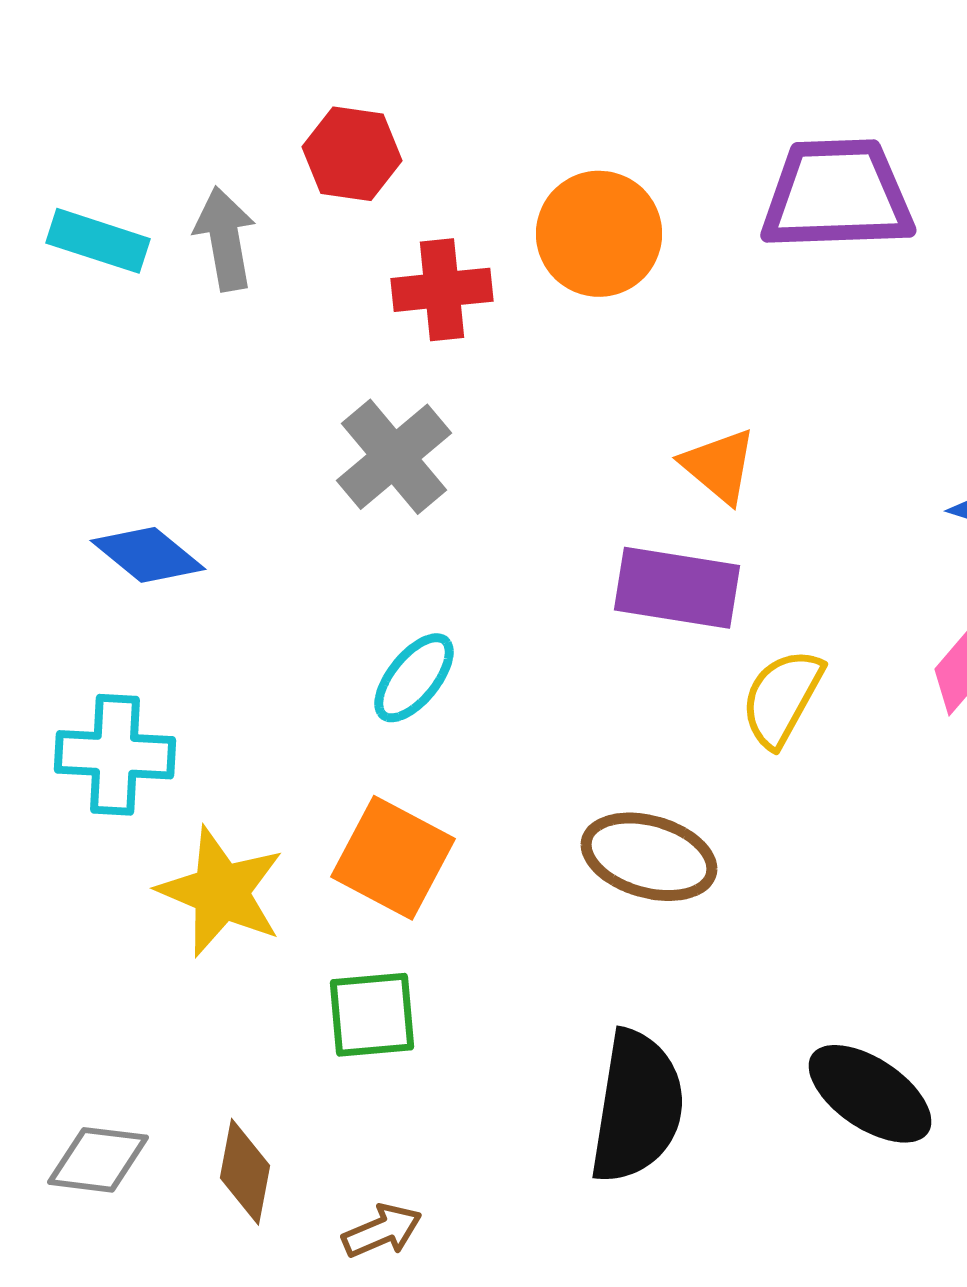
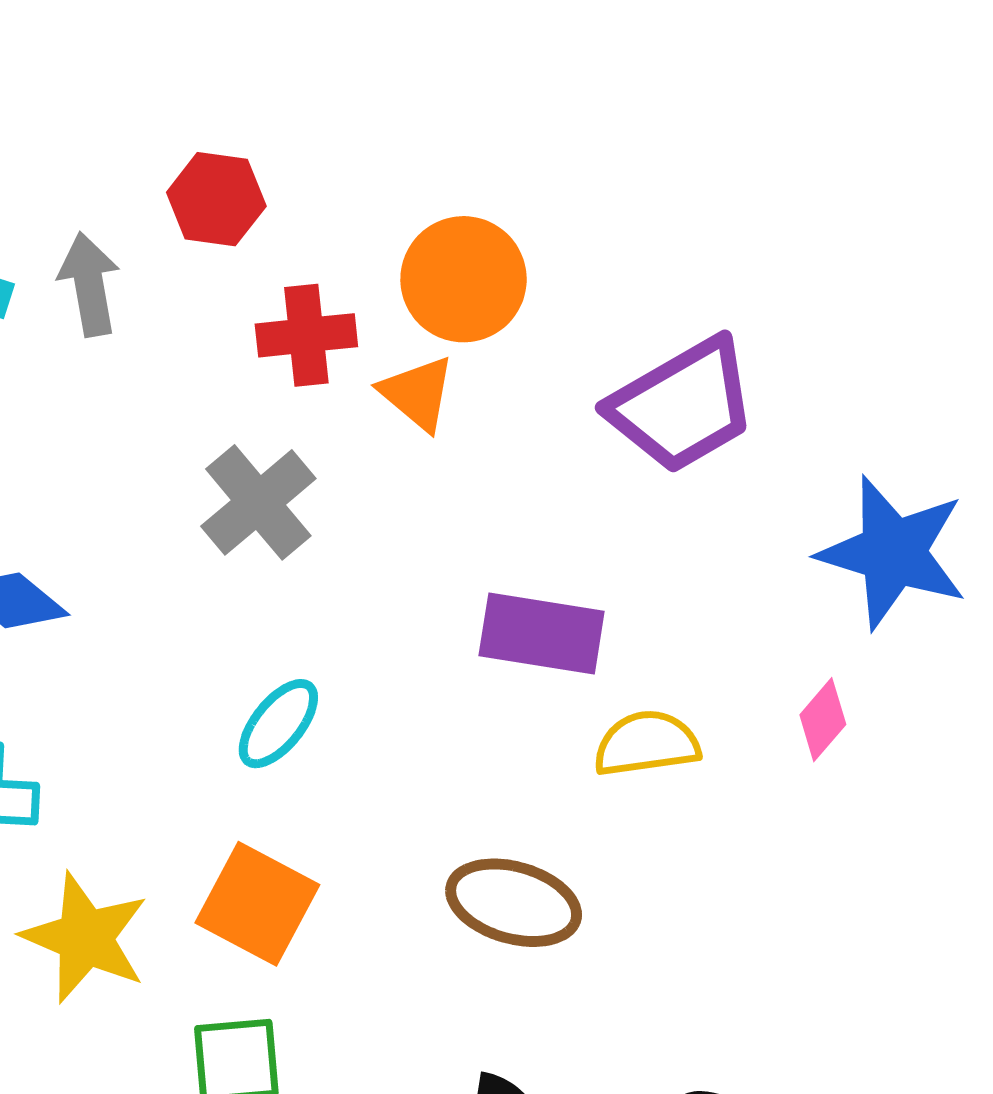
purple trapezoid: (837, 195) -> (683, 405), moved, turned 152
orange triangle: (719, 466) -> (417, 393), moved
yellow semicircle: (782, 698) -> (647, 744), turned 53

